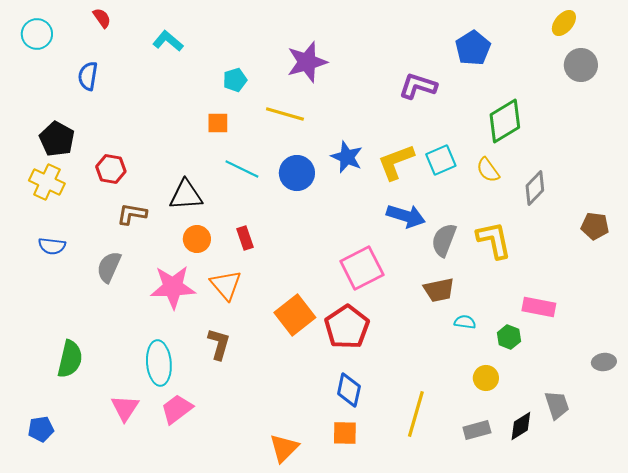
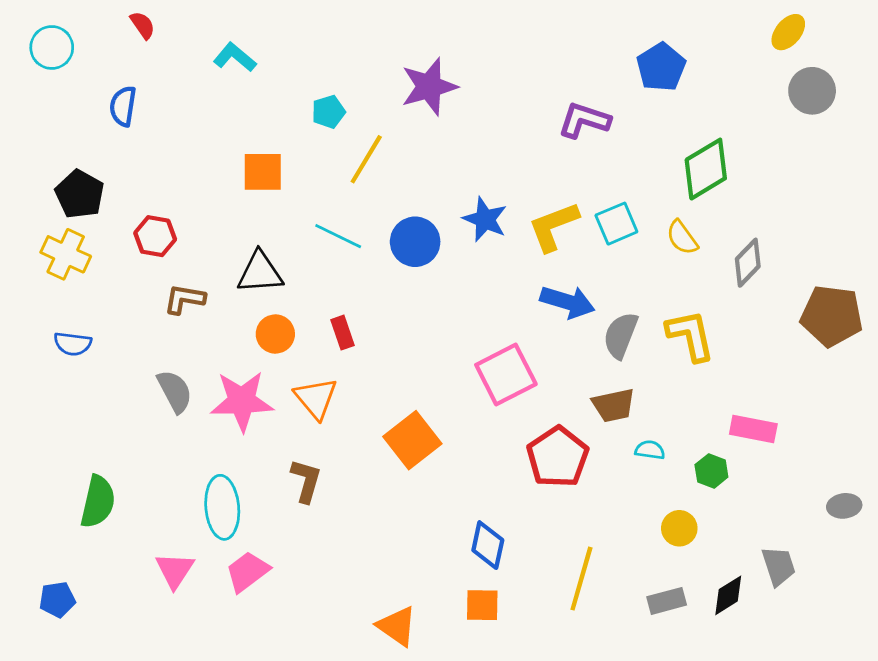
yellow line: (285, 114) -> (366, 159), moved, turned -75
orange square: (218, 123) -> (263, 172), moved, size x1.4
brown pentagon: (595, 226) -> (832, 316), size x1.6
gray semicircle: (109, 267) -> (175, 391), moved, turned 128
red pentagon: (347, 327) -> (558, 457), moved
orange triangle: (284, 448) -> (397, 626), turned -40

